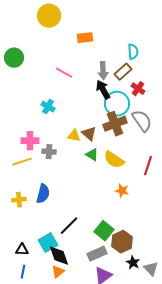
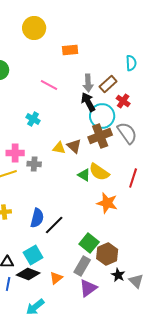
cyan semicircle: (133, 52) -> (131, 63), moved
green triangle: (92, 155) -> (84, 175), moved
orange star: (122, 191) -> (107, 203), size x1.5
blue semicircle: (43, 194) -> (37, 218), moved
black line: (69, 226) -> (54, 225), moved
gray rectangle: (97, 254) -> (82, 266), turned -36
black diamond: (59, 256) -> (28, 274), moved, turned -50
orange triangle: (58, 272) -> (56, 278), moved

